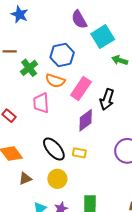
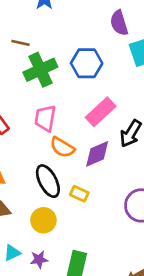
green cross: (29, 68) -> (40, 70), size x1.4
orange semicircle: (55, 81) -> (62, 147), moved

